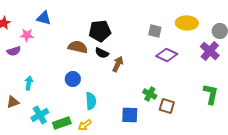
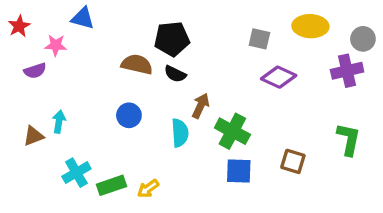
purple cross: (210, 51) -> (347, 71), turned 36
brown arrow: (118, 64) -> (201, 106), moved
green cross: (150, 94) -> (232, 131), moved, size x1.5
cyan semicircle: (91, 101) -> (180, 133), moved
brown triangle: (13, 102) -> (33, 136), moved
brown square: (167, 106) -> (293, 161), moved
blue square: (130, 115) -> (239, 171), moved

